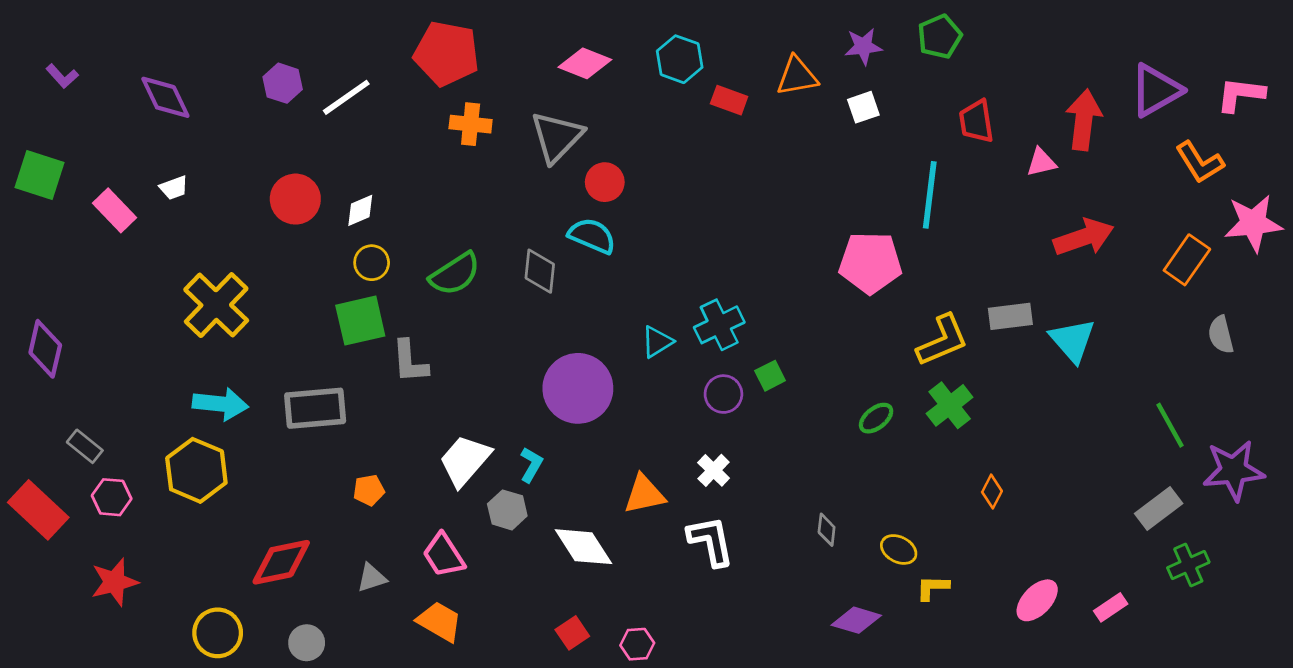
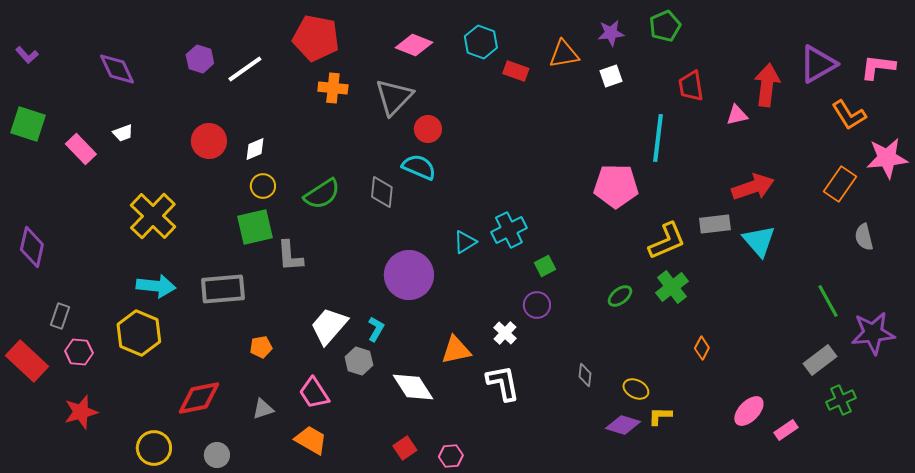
purple L-shape: (62, 76) -> (27, 55), moved
red arrow: (1084, 237) -> (753, 187), moved
purple circle: (723, 394) -> (537, 305), moved
gray rectangle: (85, 446) -> (60, 316), turned 70
pink ellipse: (1037, 600) -> (749, 411), moved
purple diamond: (856, 620) -> (623, 425), moved

